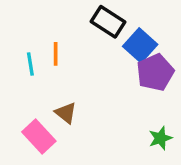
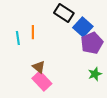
pink rectangle: (39, 136) -> (42, 81), moved
green star: (160, 138) -> (95, 74), moved

